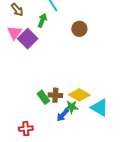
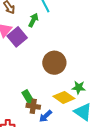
brown circle: (79, 29) -> (54, 63), moved, size x1.5
brown cross: (55, 95) -> (33, 106), moved
green star: (72, 107) -> (79, 87), moved

